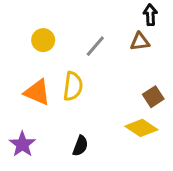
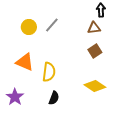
gray line: (95, 46) -> (52, 25), moved
yellow semicircle: (73, 86) -> (49, 72), moved
brown square: (153, 97) -> (95, 51), moved

